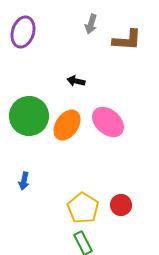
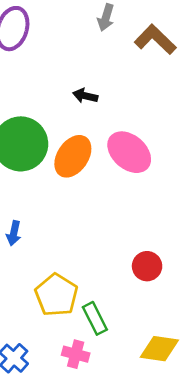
brown L-shape: (127, 40) -> (155, 40), turned -140
yellow pentagon: (83, 208) -> (56, 295), moved

